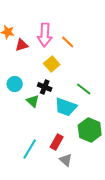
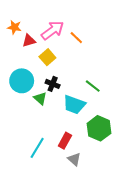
pink arrow: (45, 35) -> (53, 30), turned -130
yellow square: (52, 64) -> (47, 57), moved
cyan circle: (15, 84) -> (22, 81), size x1.5

